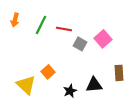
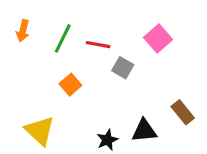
pink square: (103, 39) -> (158, 38), moved
orange square: (48, 72) -> (70, 85), moved
brown rectangle: (119, 73) -> (183, 112), turned -35

